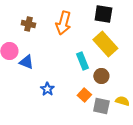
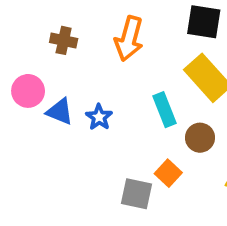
blue star: (47, 89) -> (99, 117), moved
gray square: (101, 106) -> (136, 194), moved

